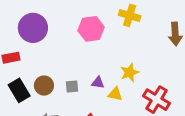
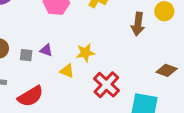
purple triangle: (98, 83) -> (46, 50), moved

